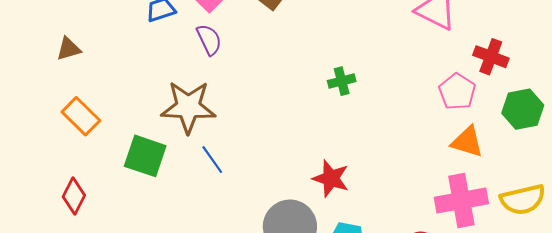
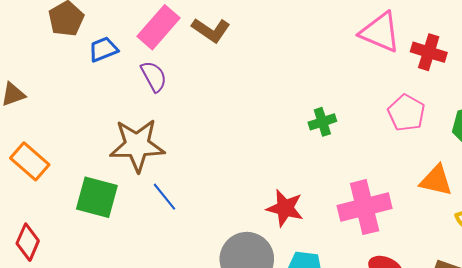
red cross: (491, 57) -> (429, 52), moved
green cross: (342, 81) -> (322, 122), moved
orange triangle: (467, 142) -> (436, 180), moved
pink cross: (461, 201) -> (365, 207), moved

